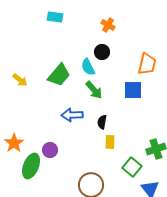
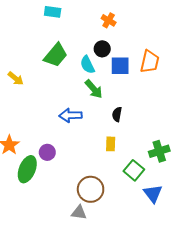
green trapezoid: (59, 75) -> (56, 55), moved
blue square: (133, 90) -> (120, 66), moved
black semicircle: (102, 122) -> (117, 114), moved

